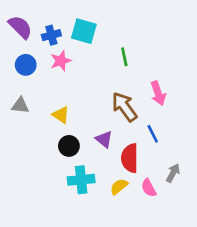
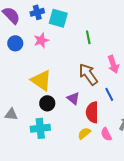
blue cross: (51, 35) -> (37, 12), moved
gray triangle: (20, 105) -> (11, 114), moved
yellow triangle: (61, 115) -> (41, 80), size x1.6
cyan cross: (81, 180) -> (40, 128), moved

